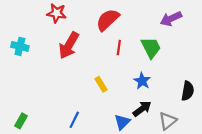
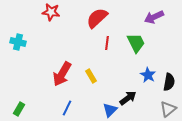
red arrow: (69, 45) -> (62, 74), moved
blue star: (142, 81) -> (148, 75), moved
gray triangle: (168, 121) -> (168, 109), moved

